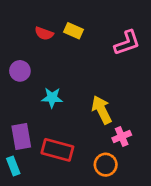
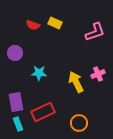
pink cross: (122, 137) -> (98, 74), moved
red rectangle: (57, 150) -> (43, 112), turned -40
cyan rectangle: (13, 166) -> (18, 124), moved

